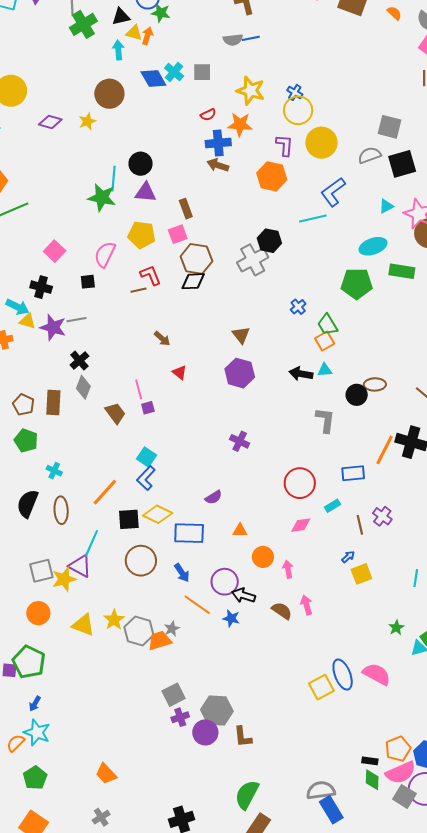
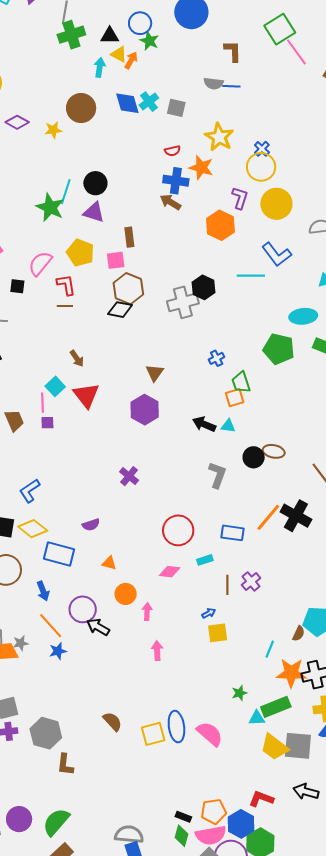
blue L-shape: (333, 192) -> (277, 254), turned -104
red L-shape: (151, 275) -> (66, 285), moved
red triangle: (180, 372) -> (86, 395), size x1.8
cyan square: (146, 457) -> (55, 386), moved
brown semicircle: (282, 611) -> (112, 721), moved
blue star: (231, 618) -> (58, 651), moved, turned 30
purple circle: (205, 732) -> (19, 819), moved

